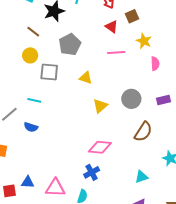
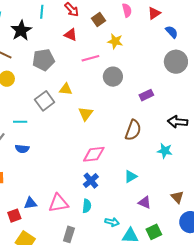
red triangle: (111, 27) -> (71, 35), moved
gray pentagon: (70, 44) -> (43, 60), turned 30
pink semicircle: (155, 64) -> (127, 10), moved
gray square: (49, 72) -> (45, 101), moved, turned -30
gray circle: (131, 99) -> (113, 77), moved
cyan triangle: (141, 177) -> (131, 176), moved

